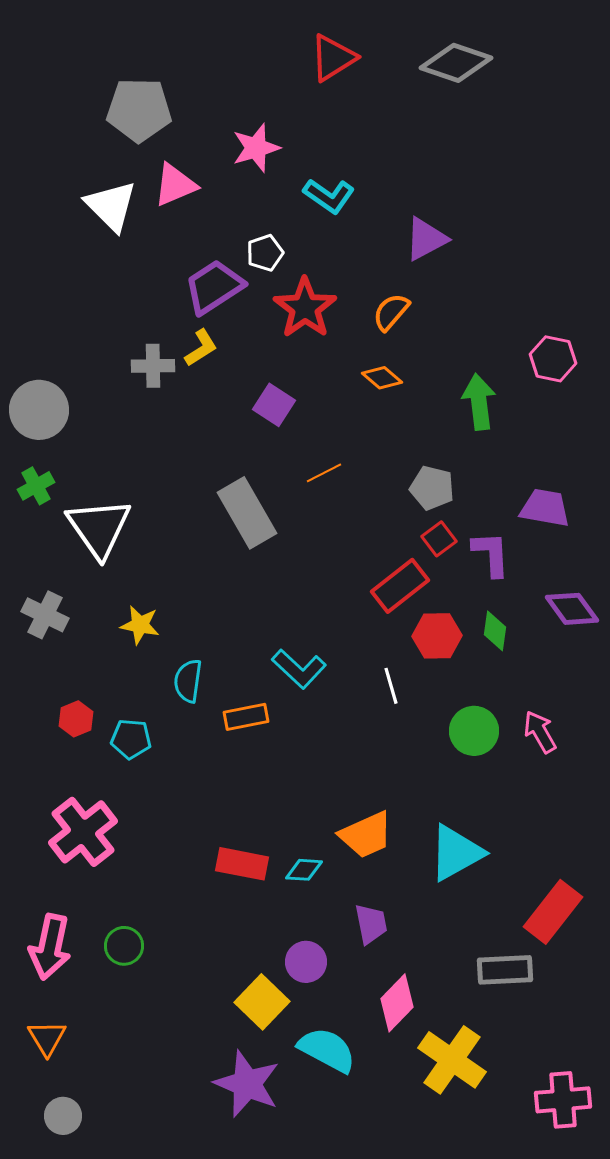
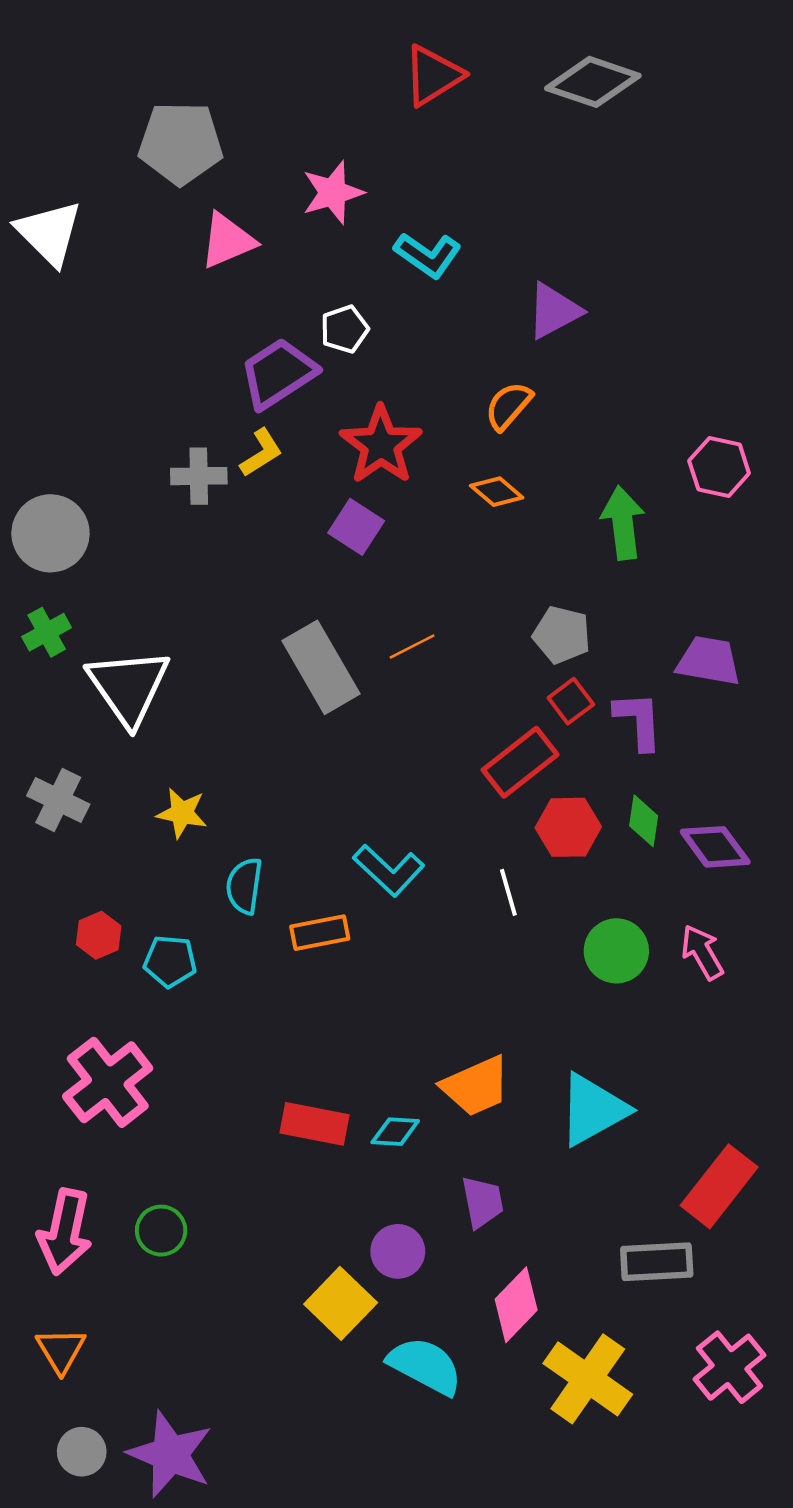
white triangle: (111, 206) -> (49, 233), moved
red star: (305, 308) -> (381, 445), moved
orange line: (324, 473) -> (412, 647), moved
purple diamond: (572, 609) -> (715, 847), moved
purple star: (247, 1084) -> (170, 1454), moved
pink cross: (563, 1100) -> (730, 1367), moved, turned -34

